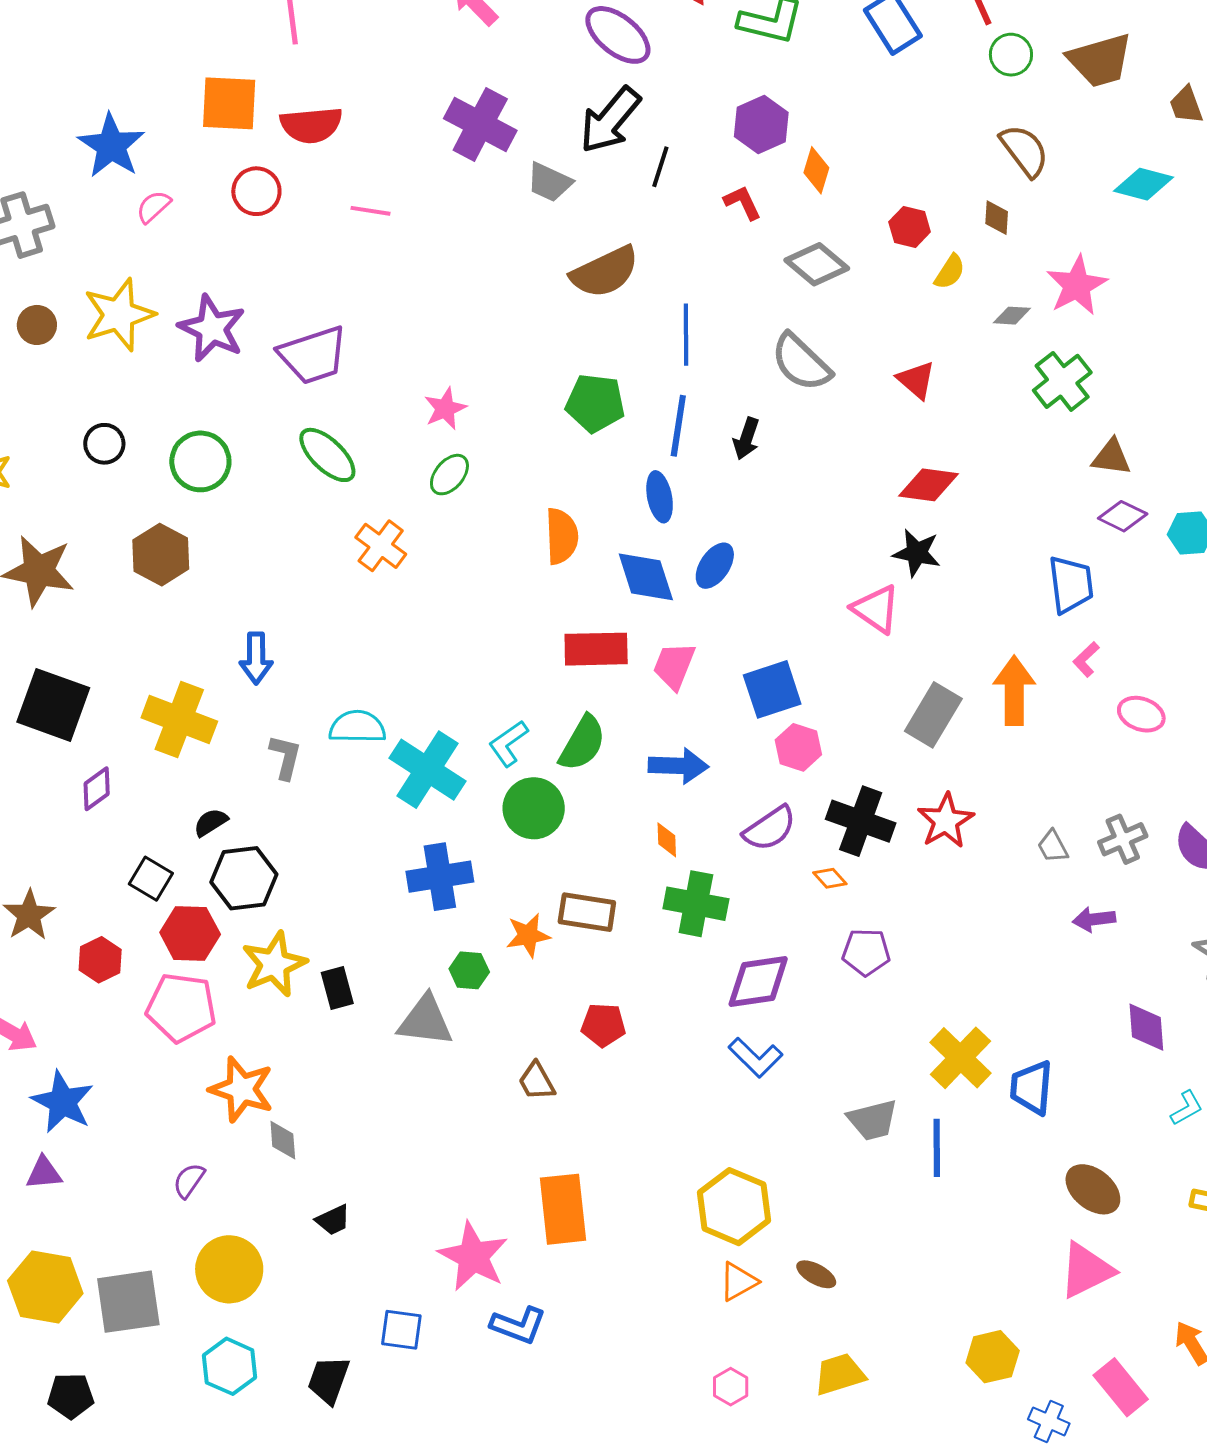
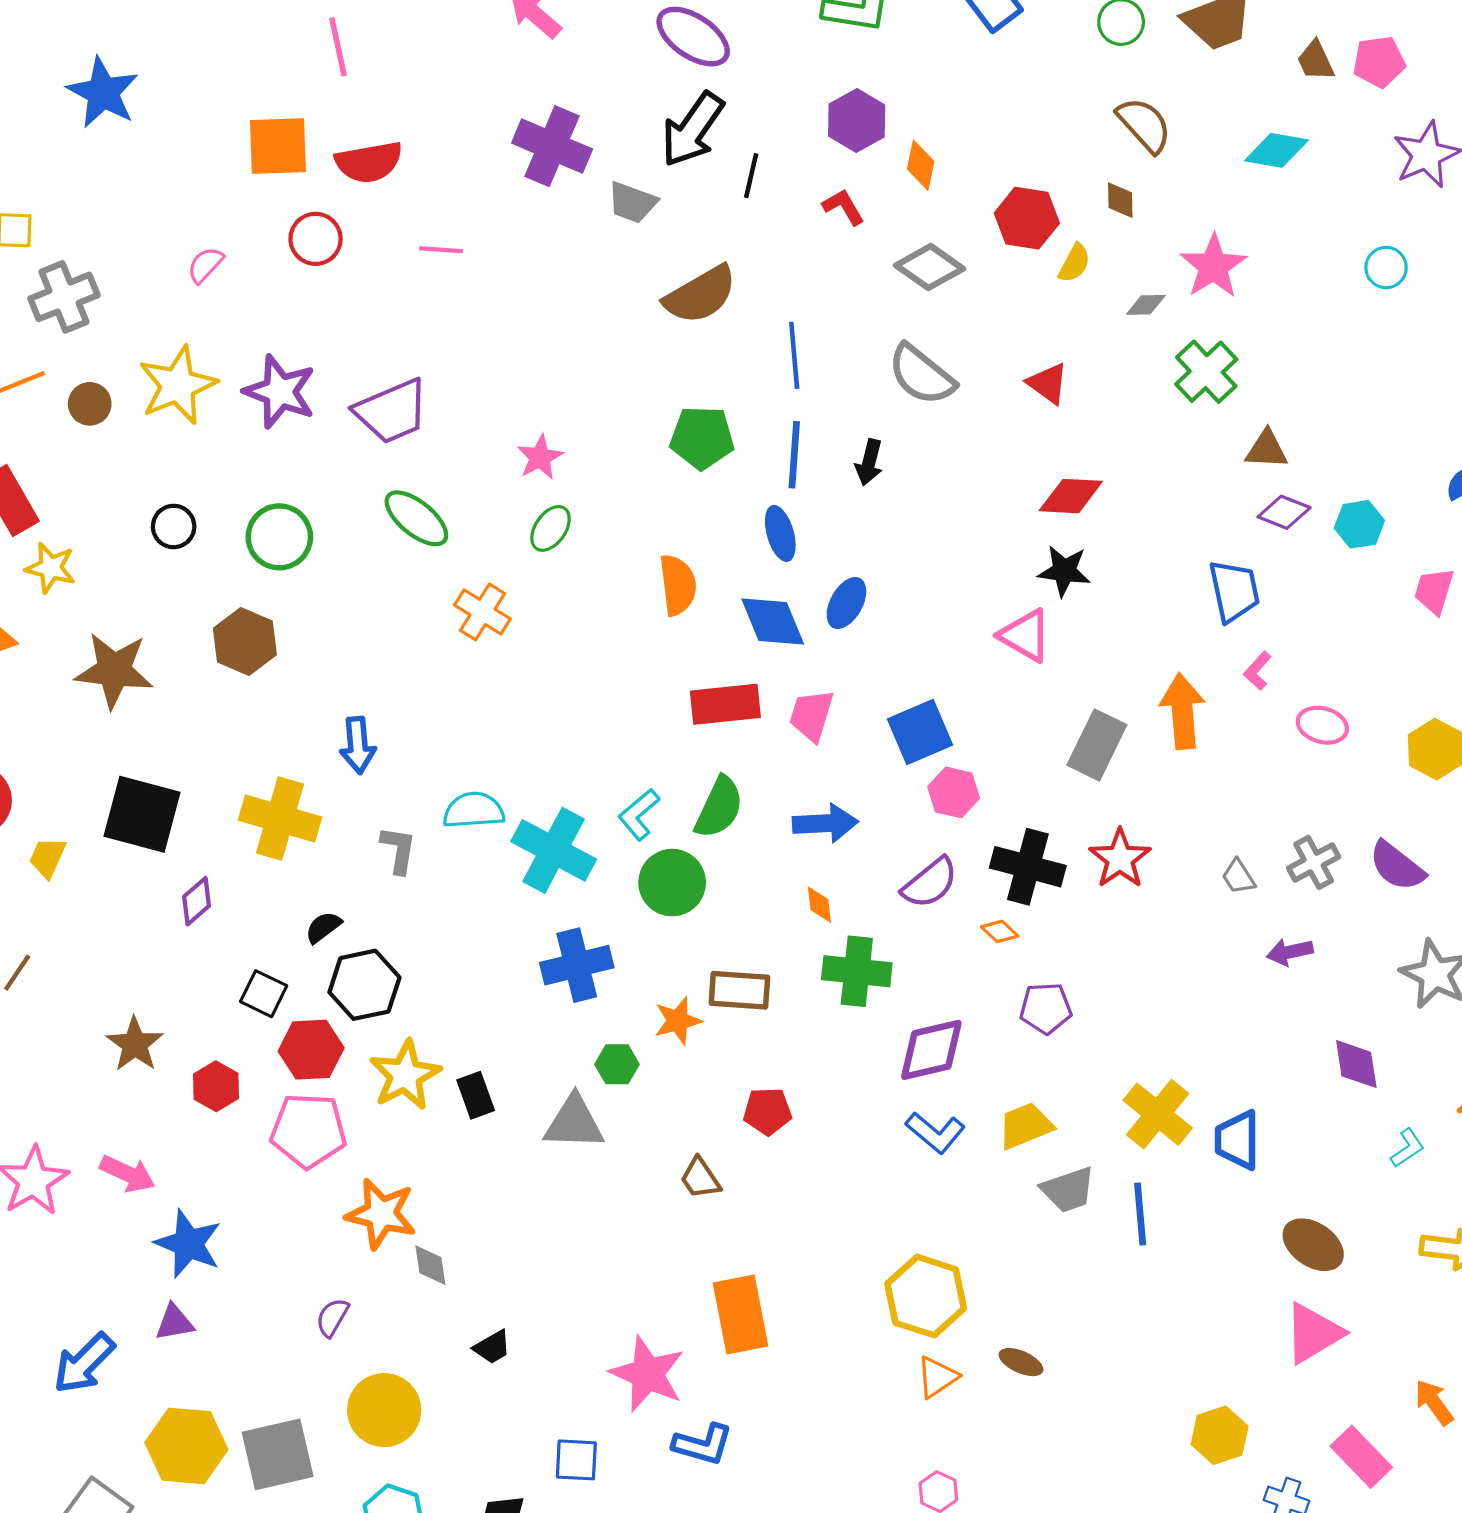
blue star: (111, 146) -> (103, 93), moved
red hexagon: (910, 227) -> (1027, 218), size x1.4
yellow trapezoid: (840, 1374) -> (1025, 1126), moved

